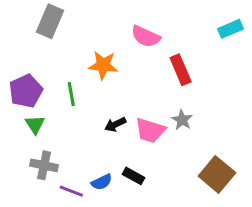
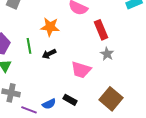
gray star: (182, 120) -> (107, 54), moved
black arrow: (115, 124) -> (49, 54), moved
brown square: (217, 174) -> (111, 99), moved

